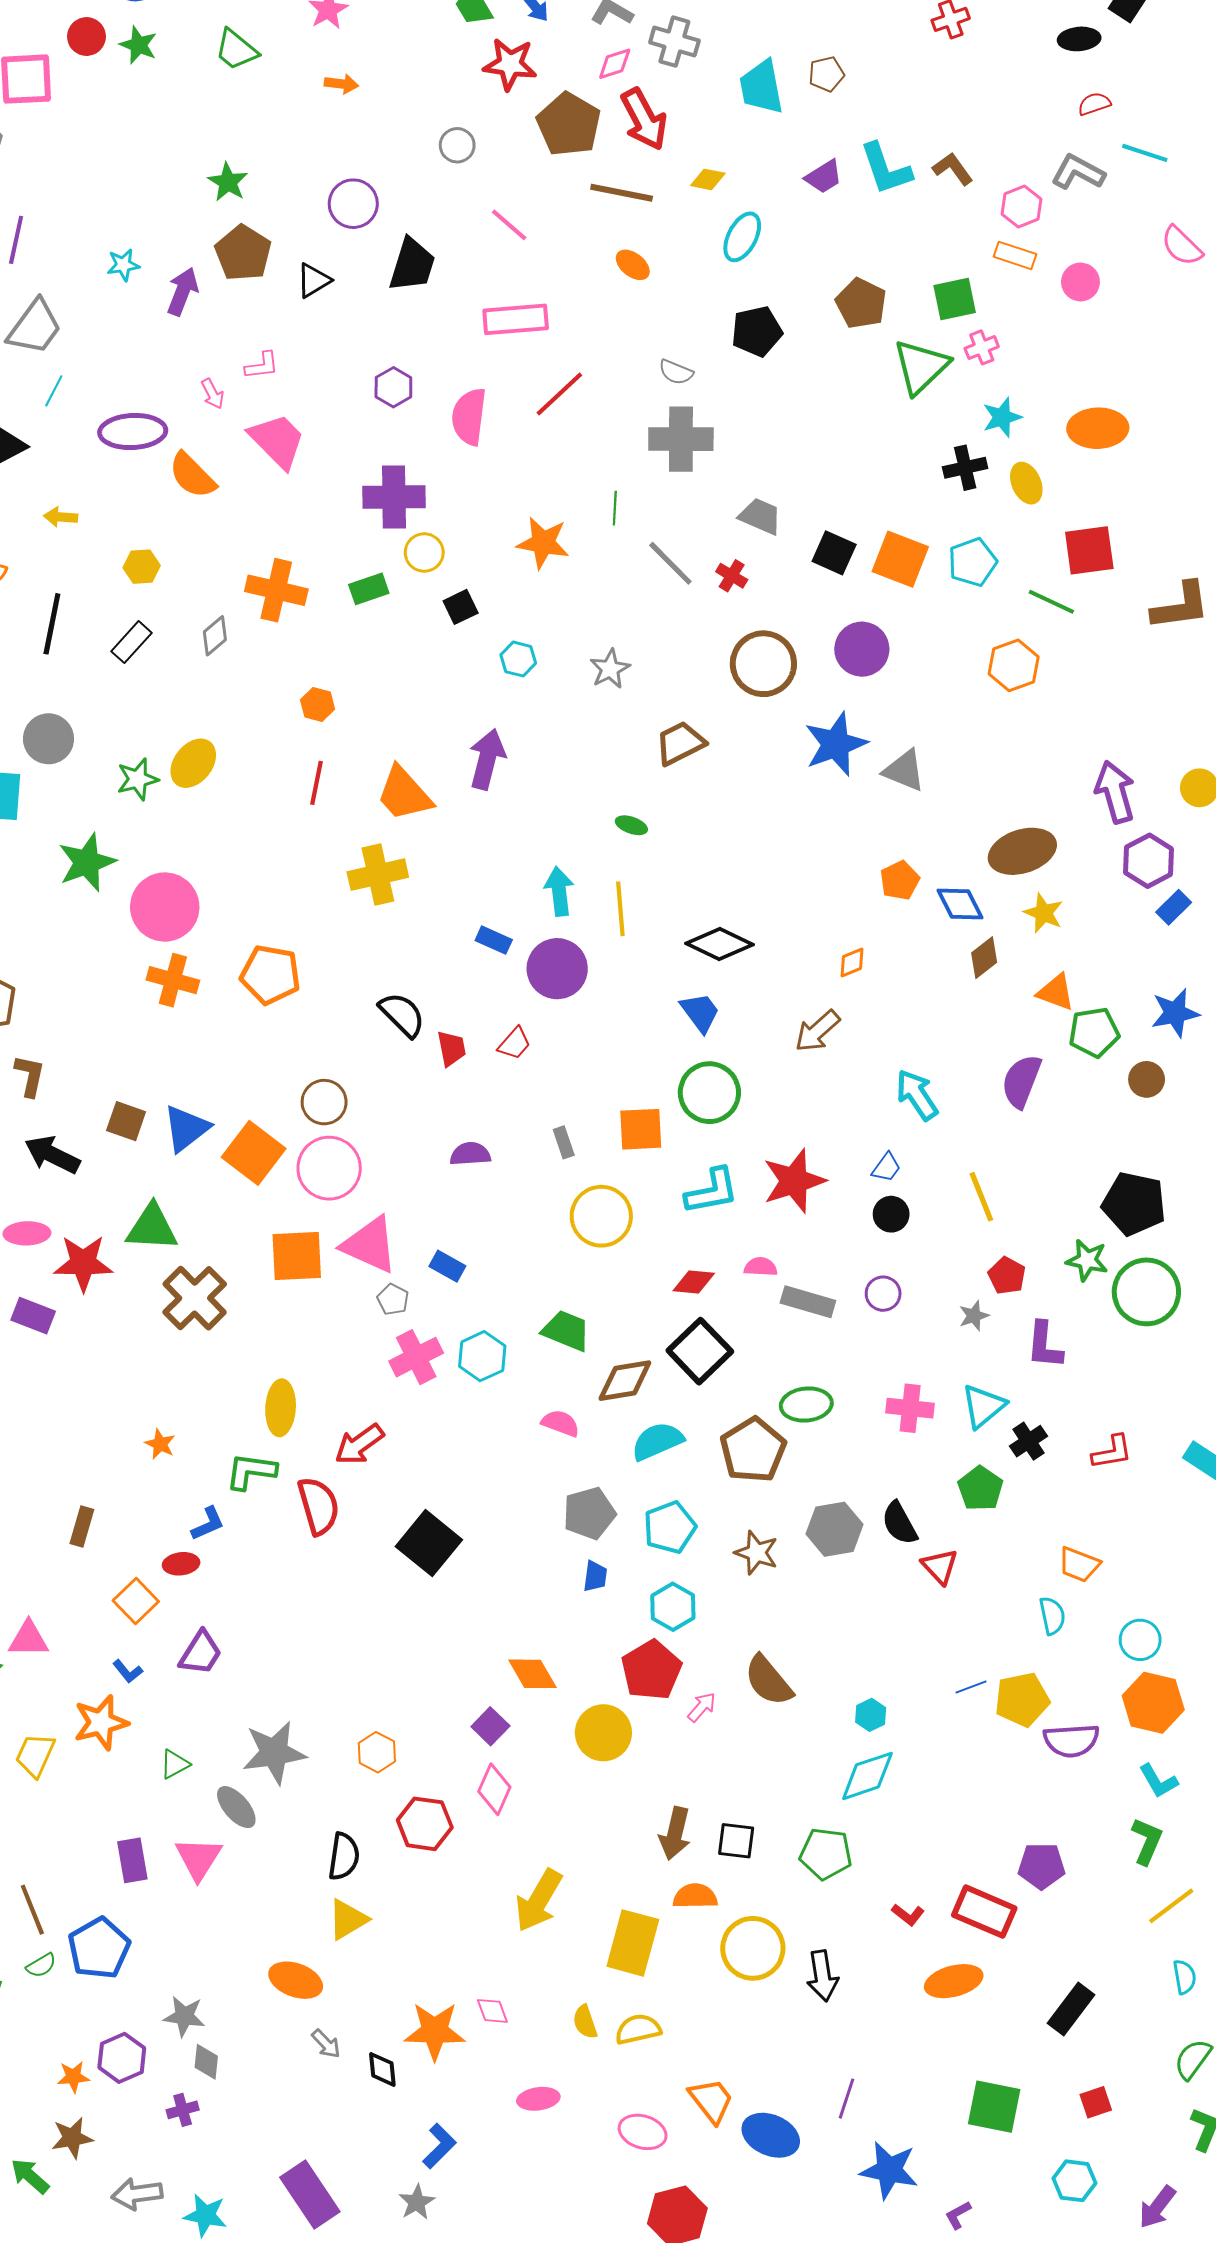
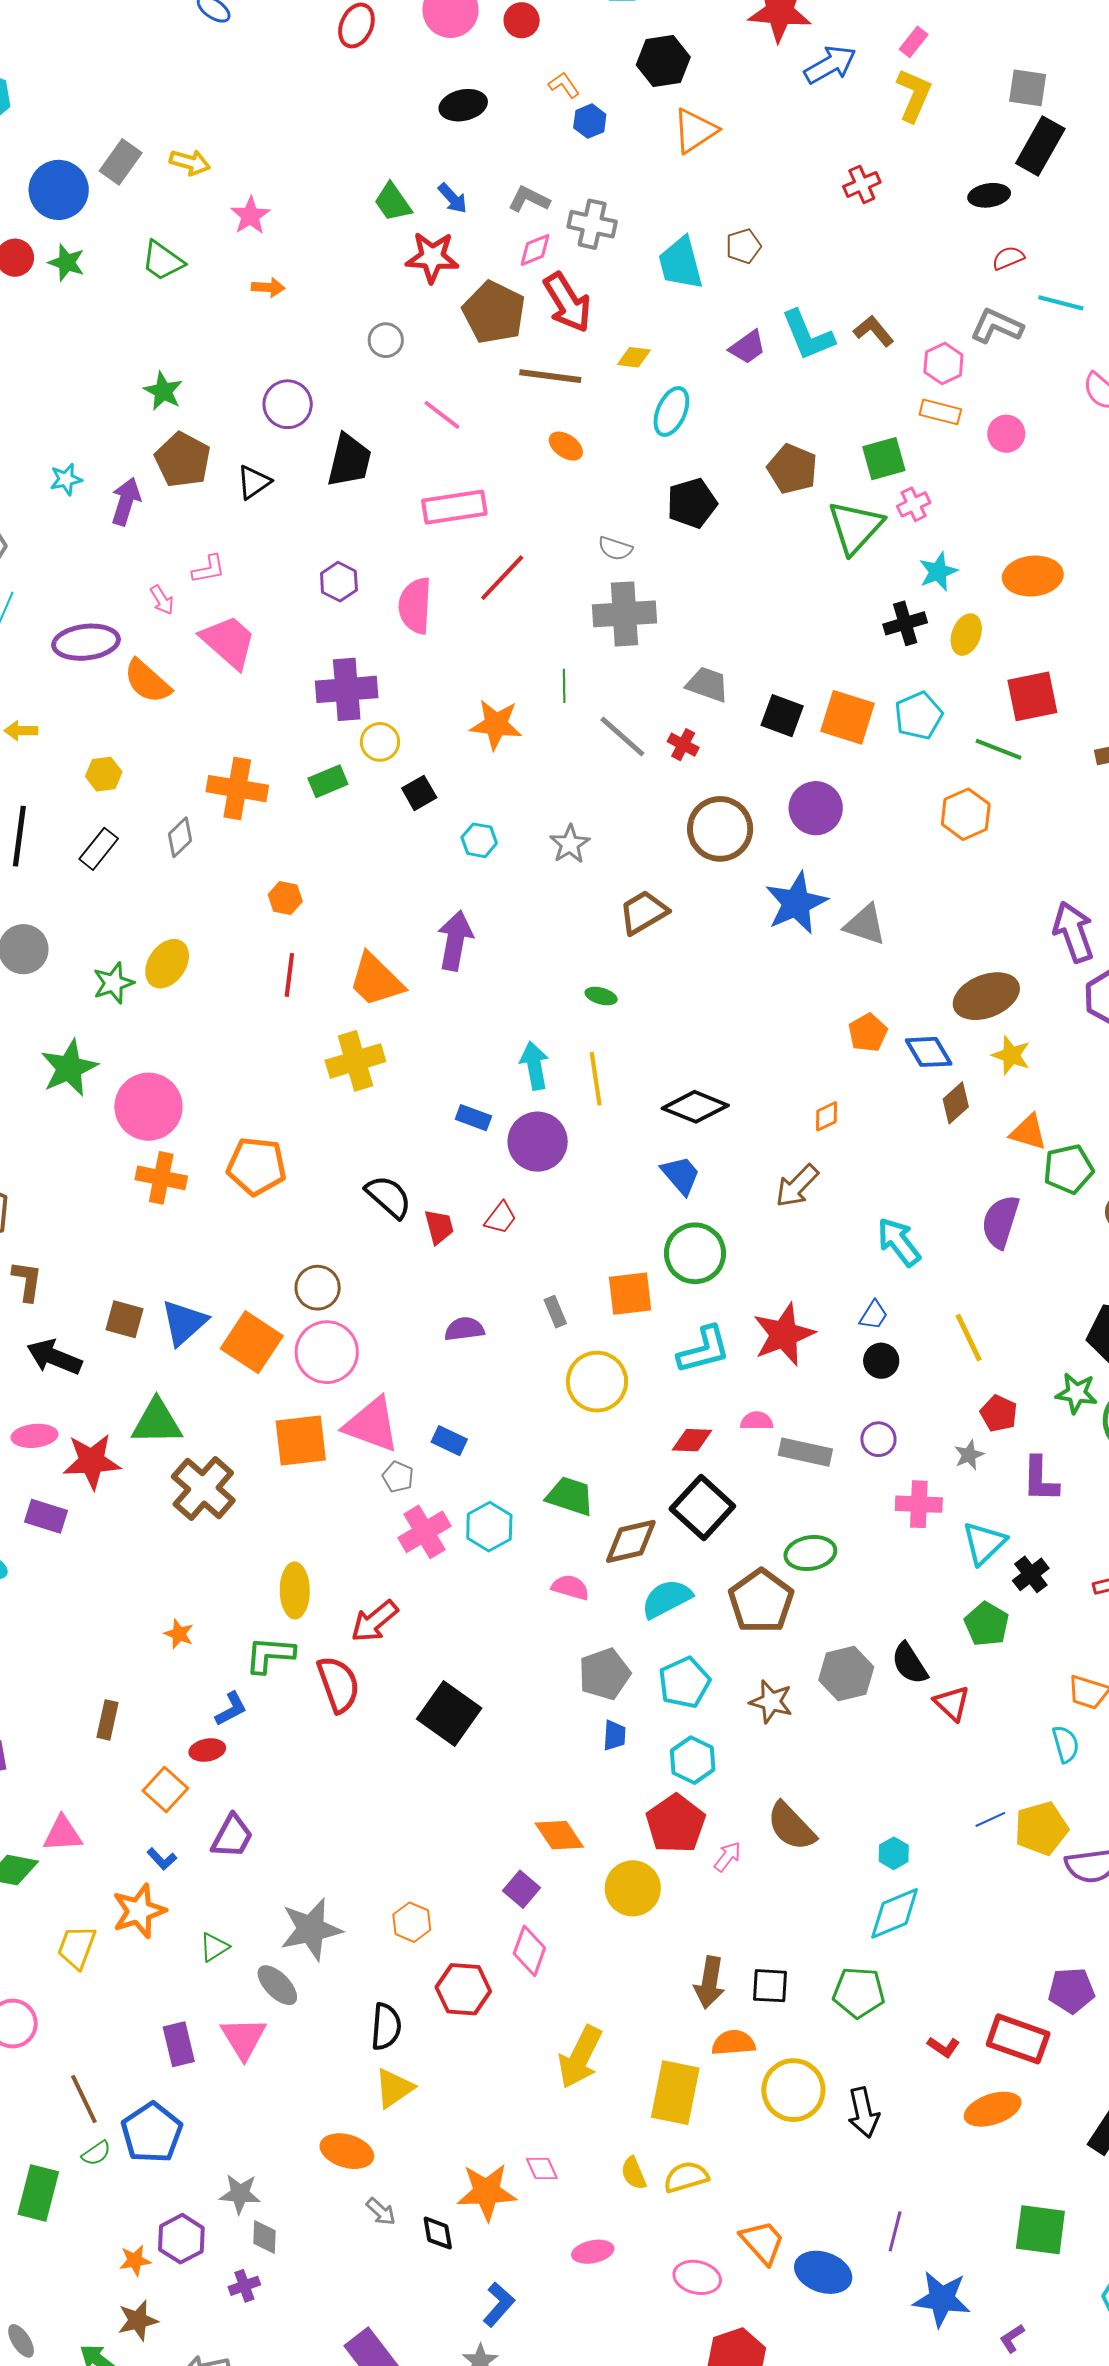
yellow ellipse: (1026, 483) -> (966, 635), turned 48
pink cross: (910, 1408) -> (919, 1504), moved

